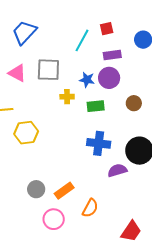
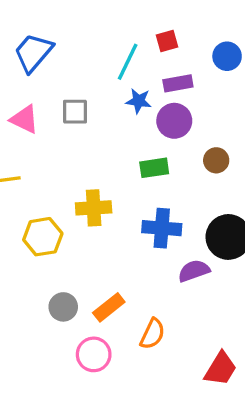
gray square: (48, 70) -> (75, 112), size x0.7
blue star: (87, 80) -> (139, 101), moved
yellow cross: (67, 97) -> (94, 208), moved, size x1.5
yellow hexagon: (26, 133) -> (43, 237), moved

